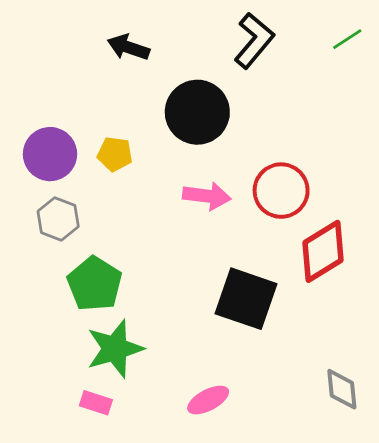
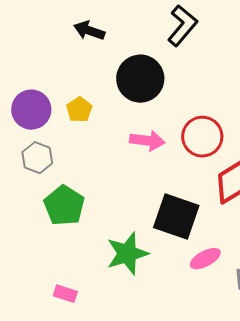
yellow pentagon: (115, 154) -> (79, 110), turned 30
green star: (115, 349) -> (127, 254), moved
pink ellipse: (208, 400) -> (205, 259), moved

